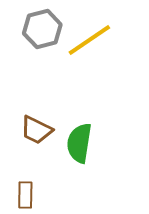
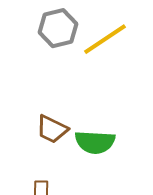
green semicircle: (79, 143) -> (95, 142), turned -96

